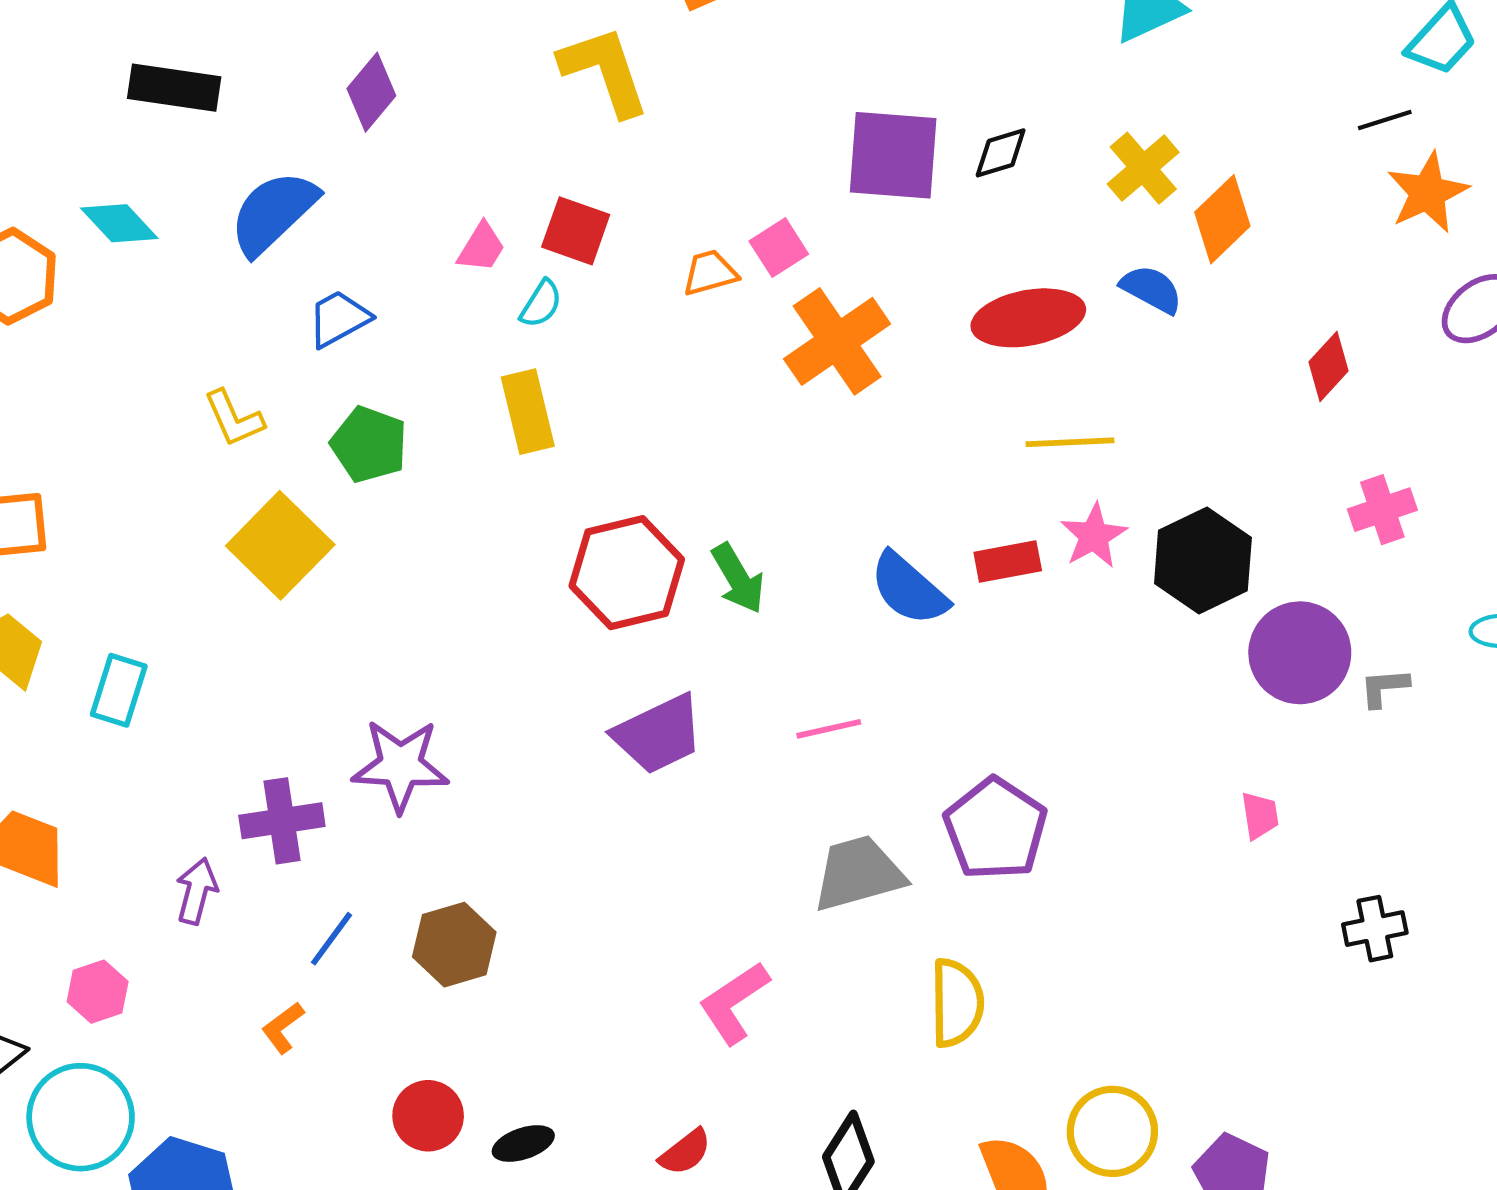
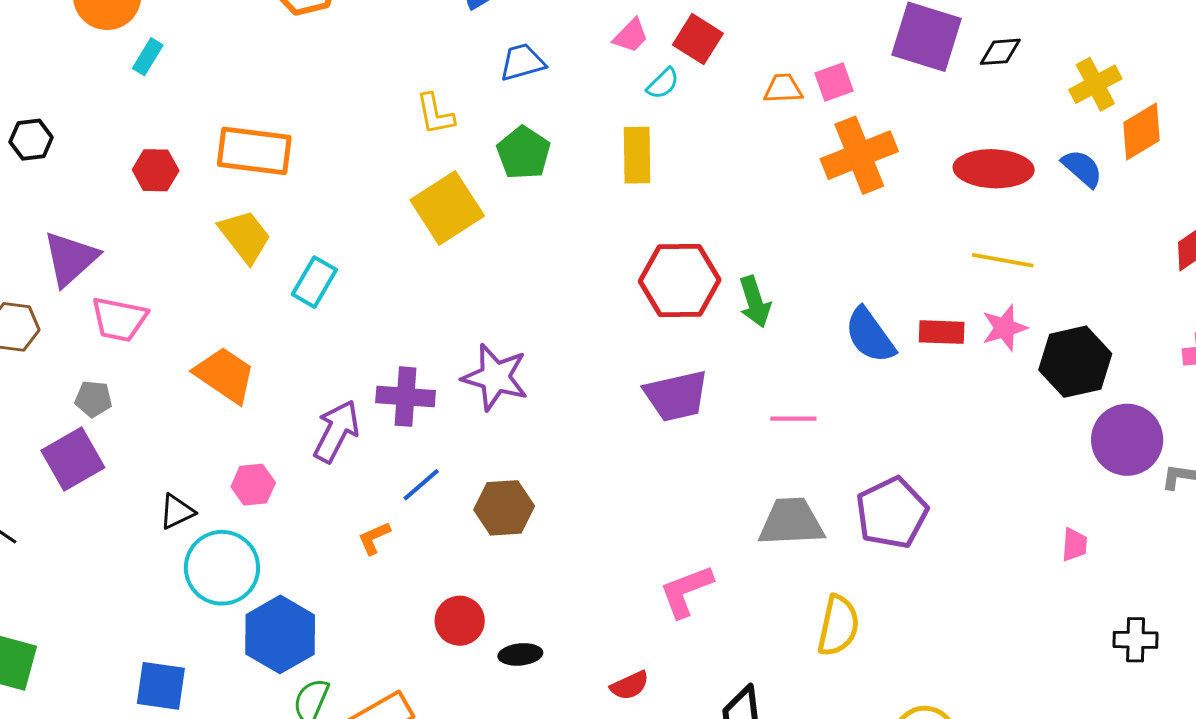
purple arrow: (197, 891) -> (336, 431), size x1.4

